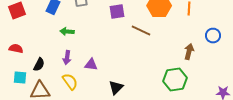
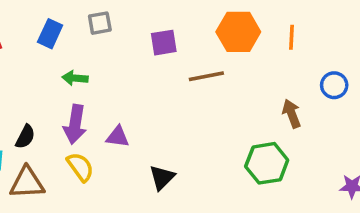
brown line: (141, 31) -> (206, 76), turned -36
brown arrow: (189, 52) -> (292, 114), turned -35
purple arrow: (67, 58) -> (75, 124), size x1.5

